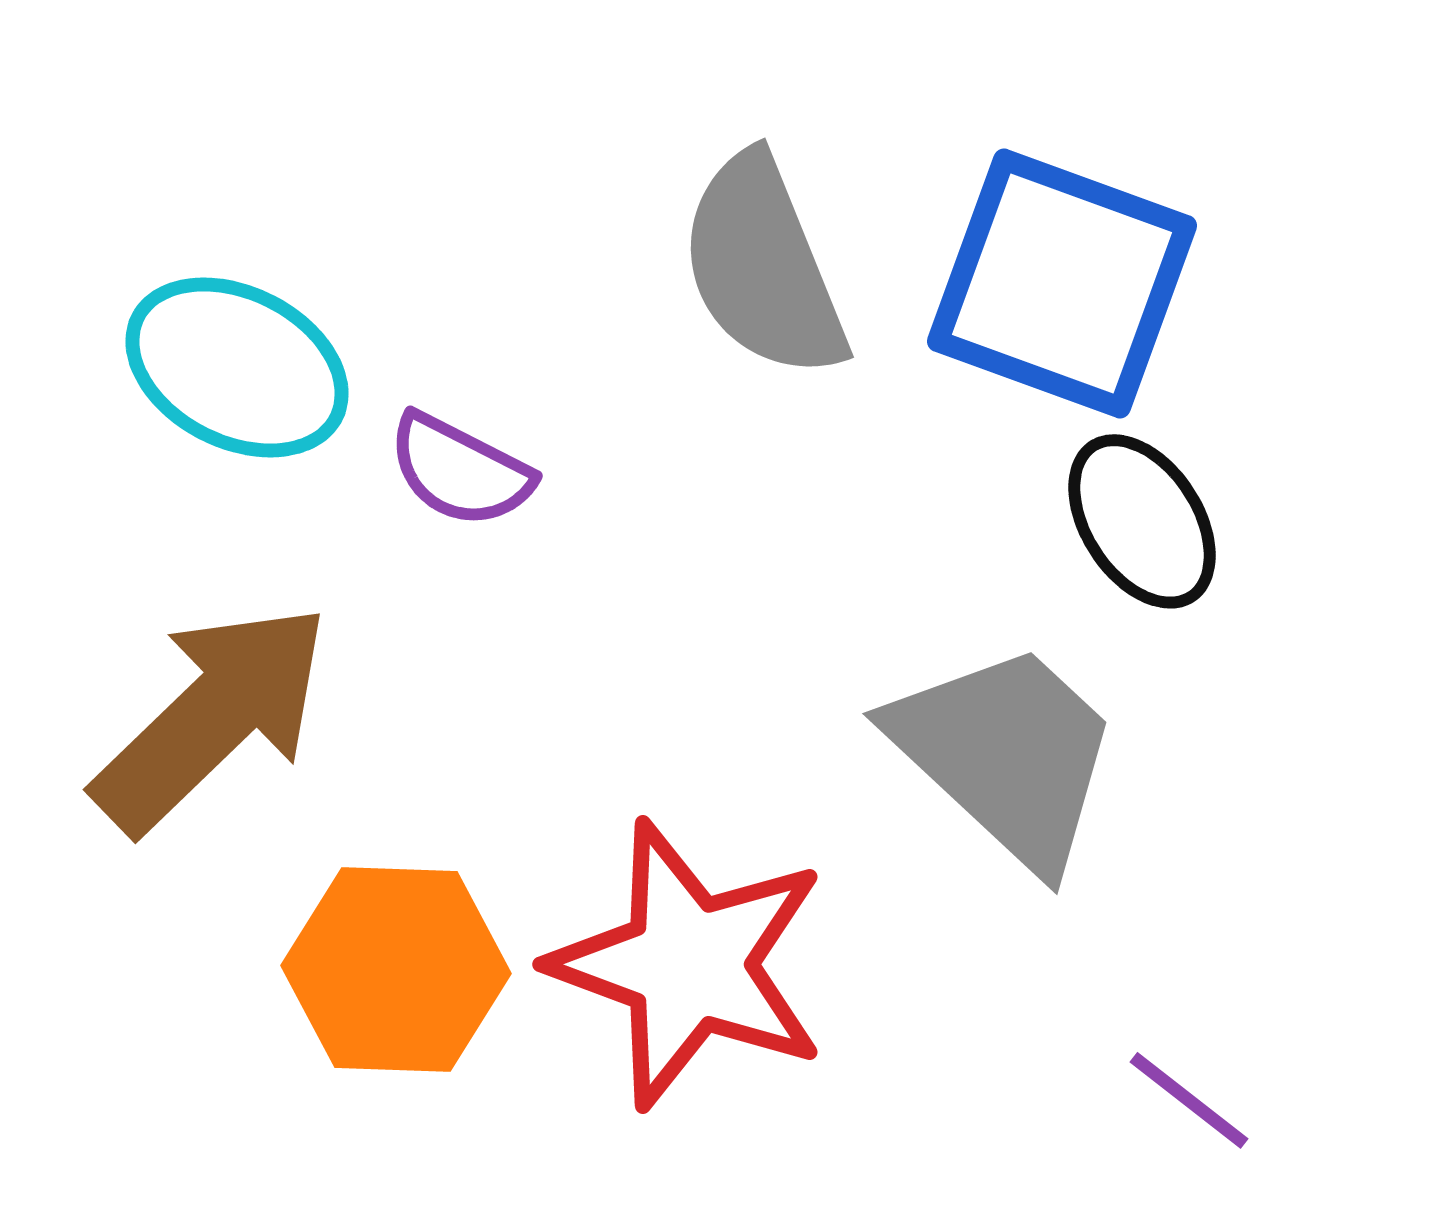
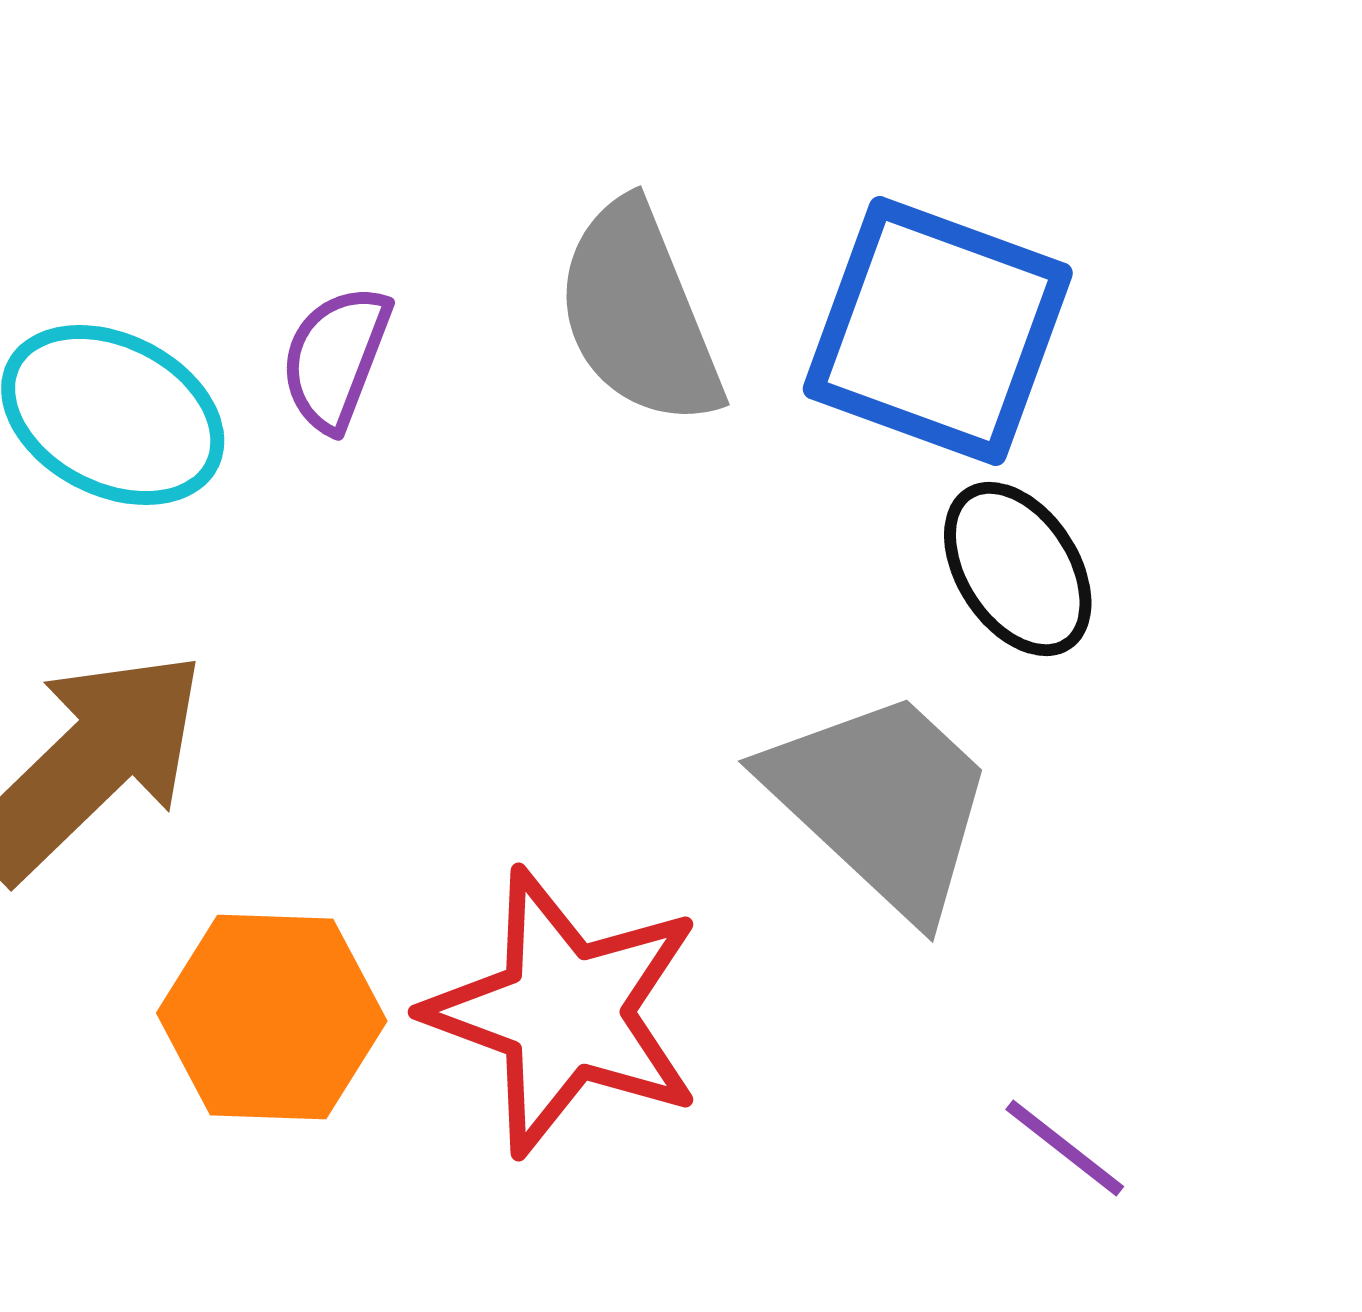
purple semicircle: (460, 470) -> (336, 358), moved, turned 84

